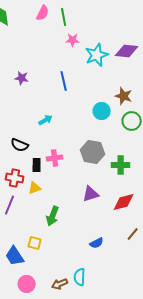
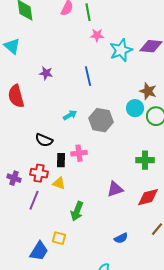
cyan circle: (102, 111) -> (135, 108), moved
gray hexagon: (93, 152) -> (101, 120), moved
yellow triangle: (35, 188) -> (59, 183), turned 40
blue trapezoid: (15, 256) -> (39, 251), turned -115

